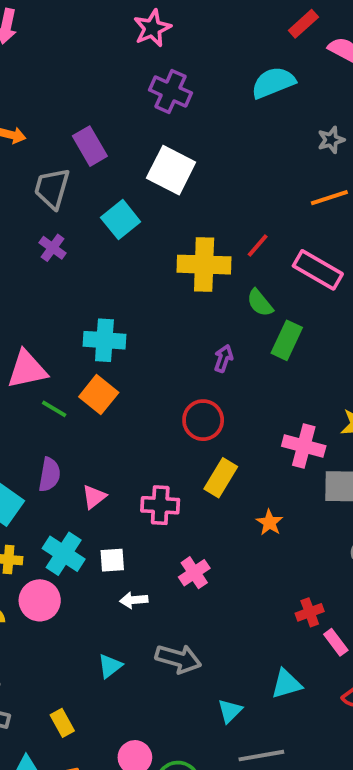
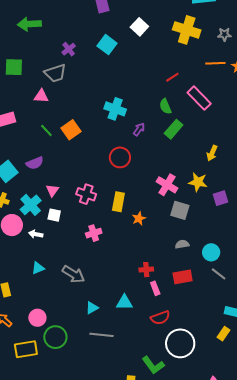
white square: (171, 170) -> (139, 27), size x0.7
gray trapezoid: (52, 188) -> (55, 73), moved, turned -140
cyan square: (121, 220) -> (107, 45), turned -30
yellow cross: (204, 265) -> (187, 30), moved
cyan cross: (104, 340) -> (115, 109), moved
pink triangle: (27, 370) -> (41, 96), moved, size x0.7
purple semicircle: (50, 475) -> (35, 163), turned 42
yellow rectangle: (221, 478) -> (118, 202), moved, turned -36
pink triangle: (94, 497) -> (52, 190), moved, turned -32
white arrow: (134, 600) -> (36, 234), moved

